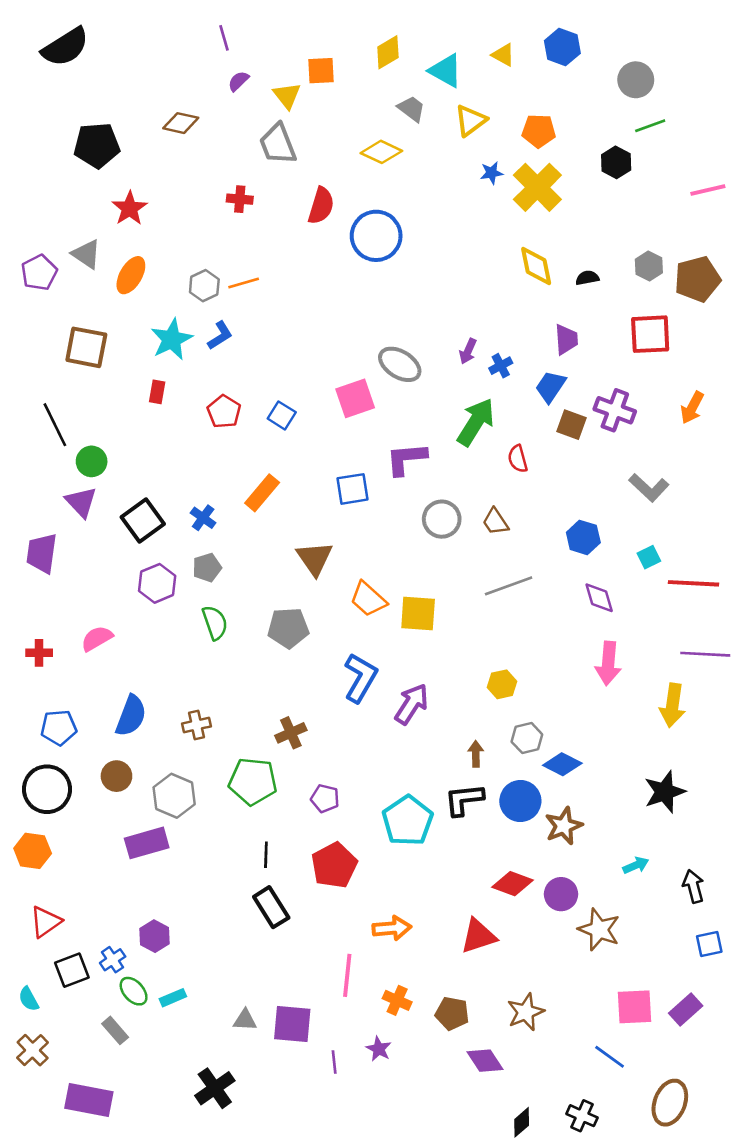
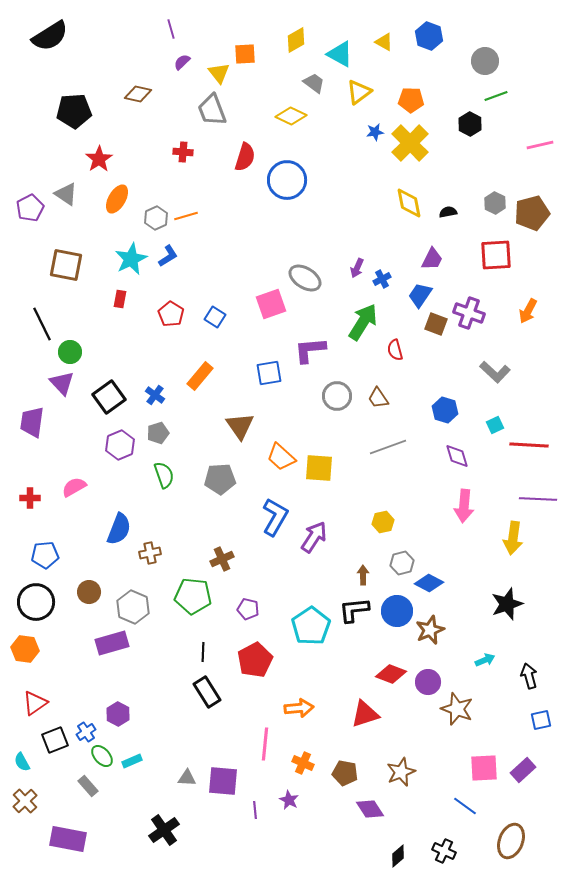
orange ellipse: (131, 275) -> (117, 199), moved
purple trapezoid: (566, 339) -> (432, 259), turned 30
blue semicircle: (131, 716) -> (119, 529), moved

